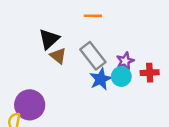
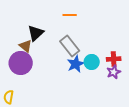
brown triangle: (58, 56) -> (26, 46), moved
purple star: (125, 61) -> (114, 72), moved
purple circle: (30, 105) -> (21, 63), moved

